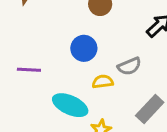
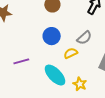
cyan ellipse: (70, 105) -> (55, 75), turned 40

